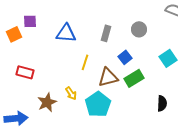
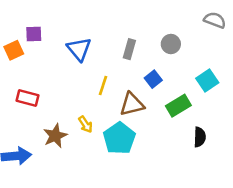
blue triangle: (66, 33) -> (79, 49), turned 45
green rectangle: (134, 78) -> (178, 106), moved

